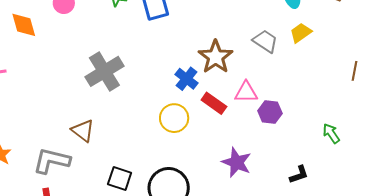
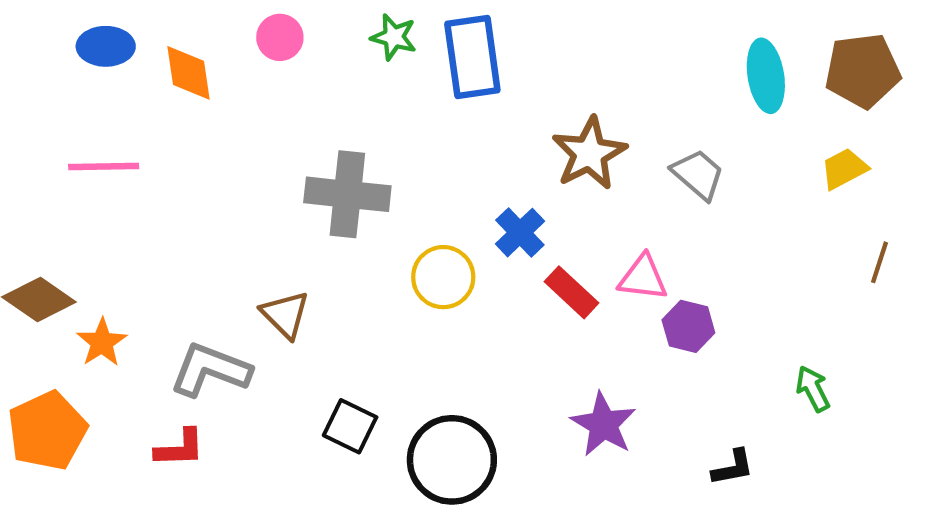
yellow trapezoid: (301, 33) -> (844, 169), moved
brown star: (216, 57) -> (589, 153), moved
gray cross: (104, 71) -> (347, 194), turned 30
yellow circle: (174, 118) -> (443, 277), moved

